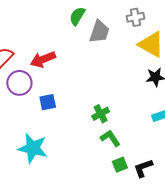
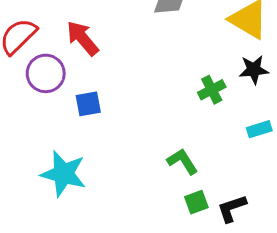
red arrow: (43, 59) -> (83, 38), turned 70
green cross: (101, 114) -> (212, 90), moved

